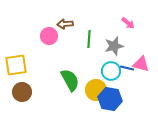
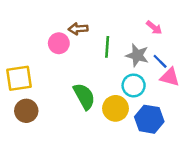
gray star: (114, 46) -> (137, 55), turned 30
blue line: (127, 68) -> (160, 61), moved, turned 32
blue hexagon: (110, 99) -> (149, 119), moved

